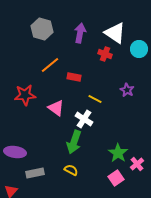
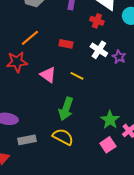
orange line: (50, 65) -> (30, 38), moved
yellow line: (95, 99) -> (77, 76), moved
white cross: (84, 119) -> (99, 50), moved
yellow semicircle: (71, 170) -> (63, 137), size x1.5

